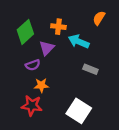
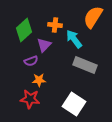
orange semicircle: (99, 18) -> (93, 17), size x1.6
cyan arrow: (79, 42) -> (74, 39), turned 30
gray rectangle: (90, 69) -> (85, 65), size x1.6

